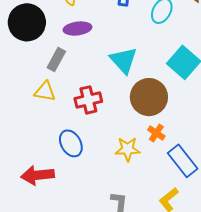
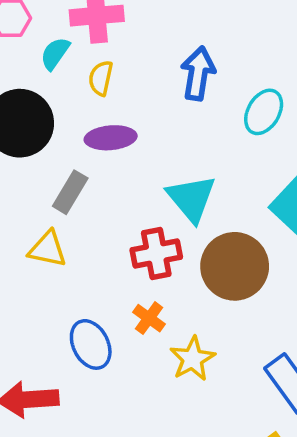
red cross: (88, 100) -> (156, 253), moved
orange cross: (156, 133) -> (149, 318), moved
yellow star: (128, 149) -> (192, 359), turned -30

